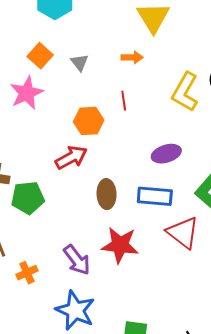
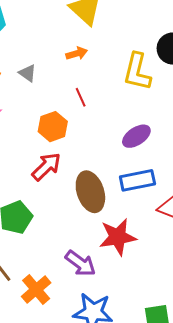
brown ellipse: (107, 194) -> (90, 192), size x1.4
orange cross: (27, 273) -> (36, 290), size x1.4

